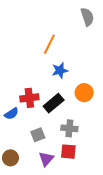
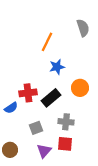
gray semicircle: (87, 17) -> (83, 28), moved

